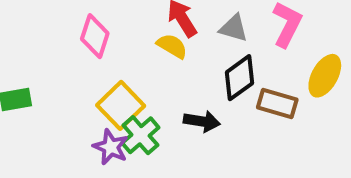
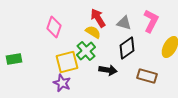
brown rectangle: (277, 103) -> (147, 76), moved
yellow square: (121, 105) -> (67, 62), turned 30
green cross: (140, 135) -> (86, 51), moved

